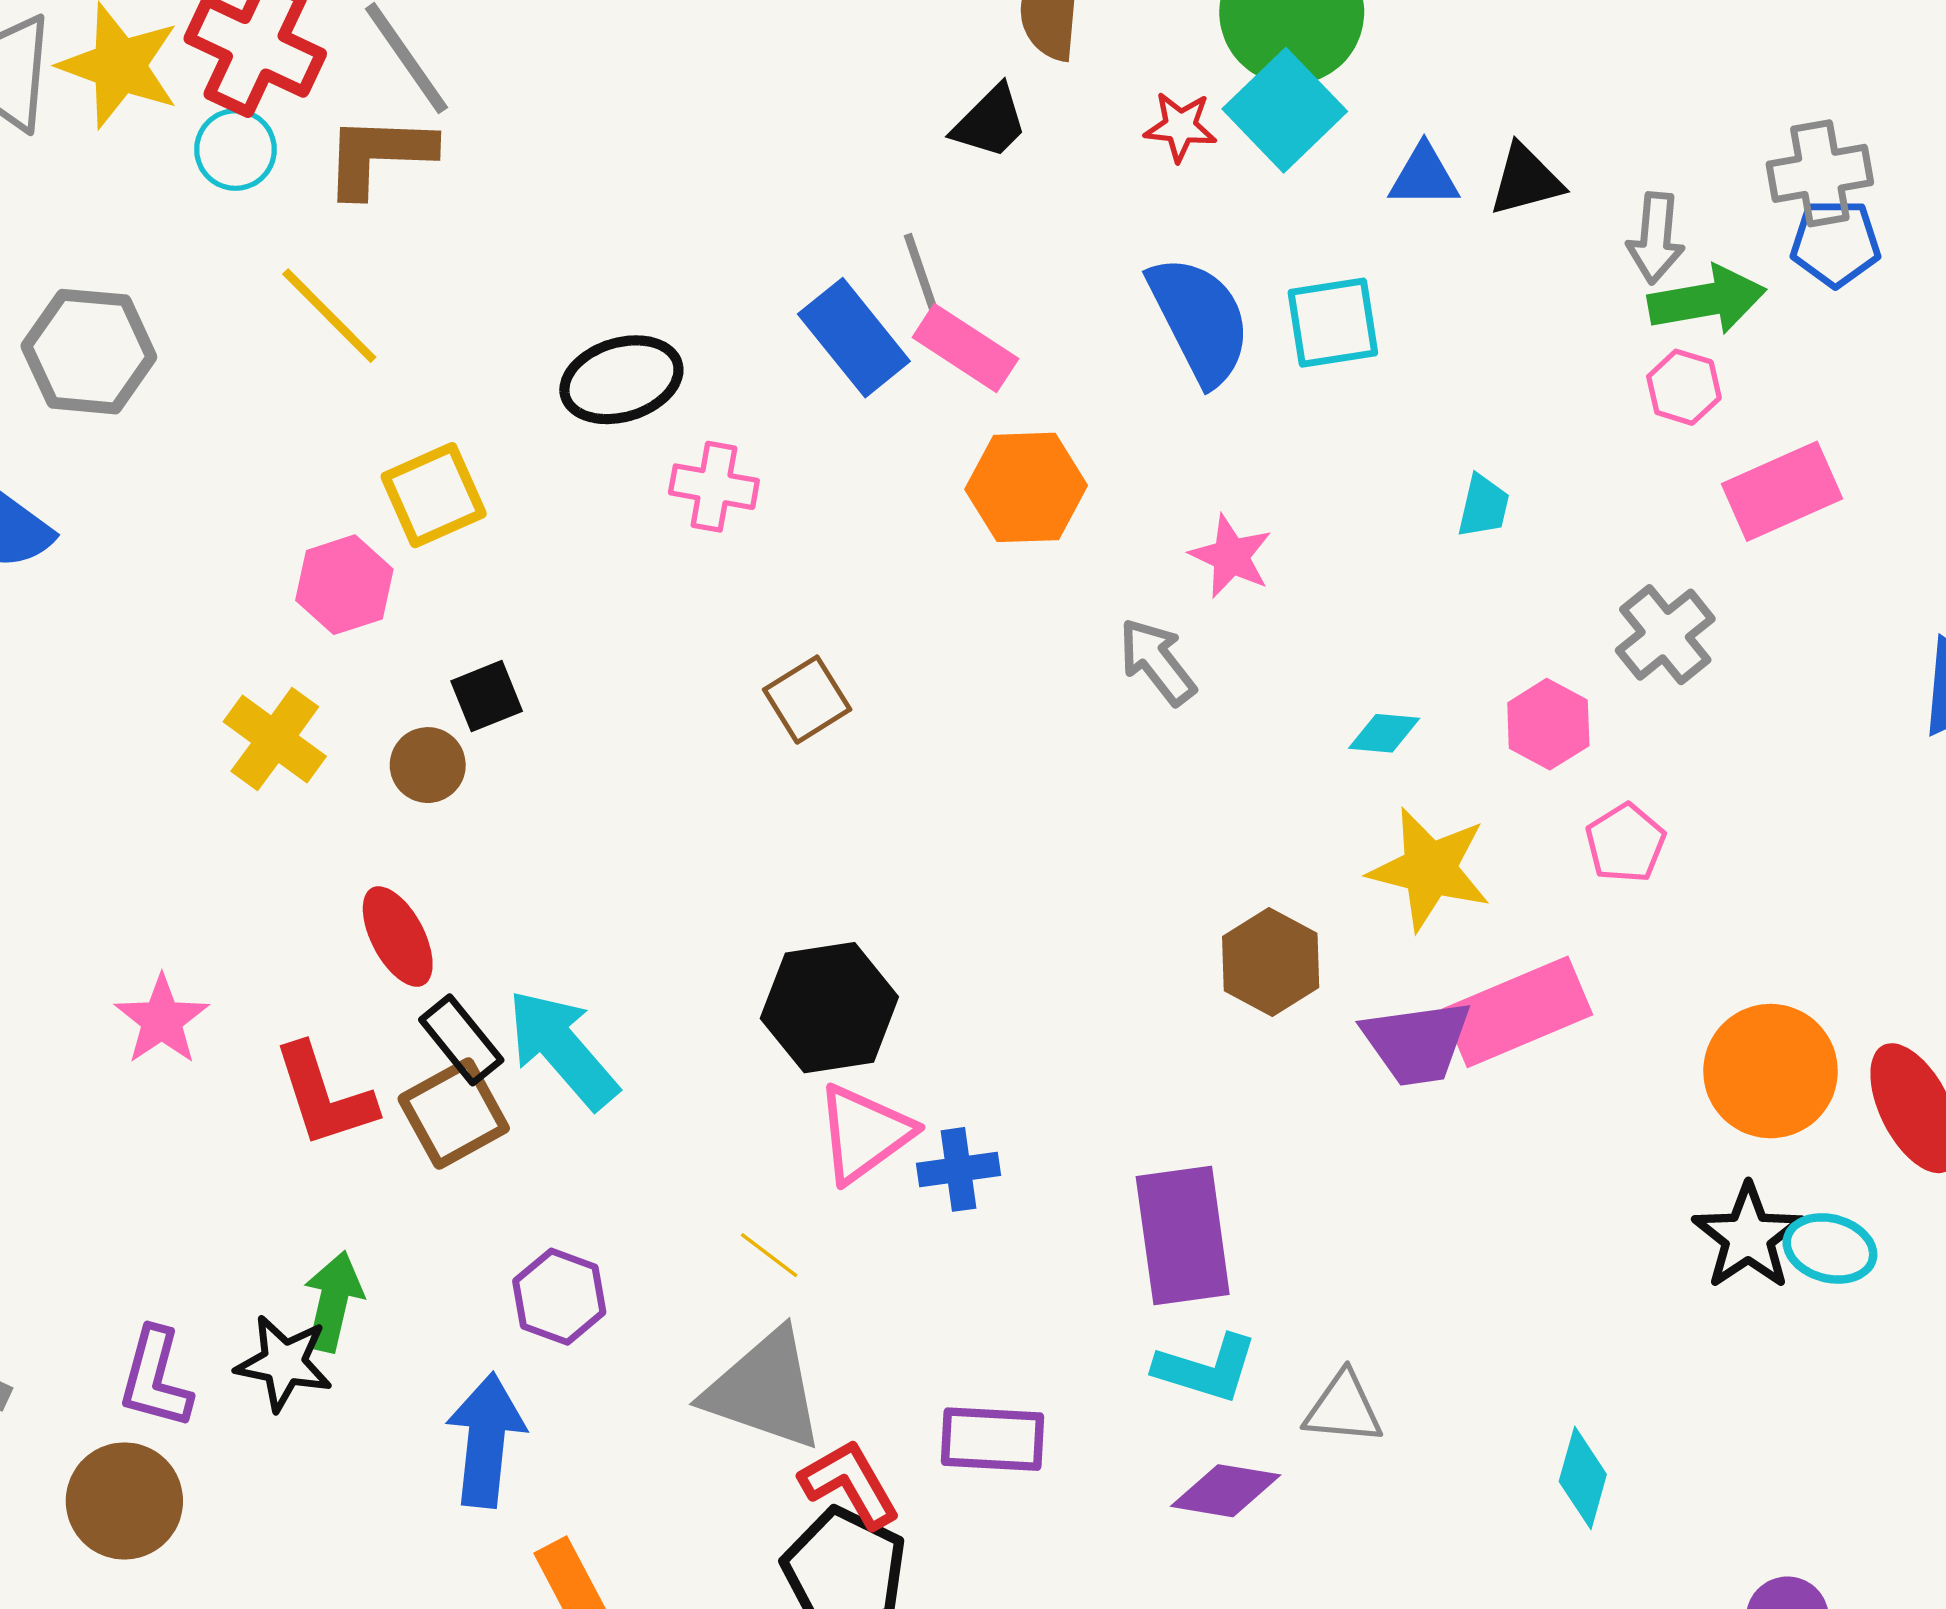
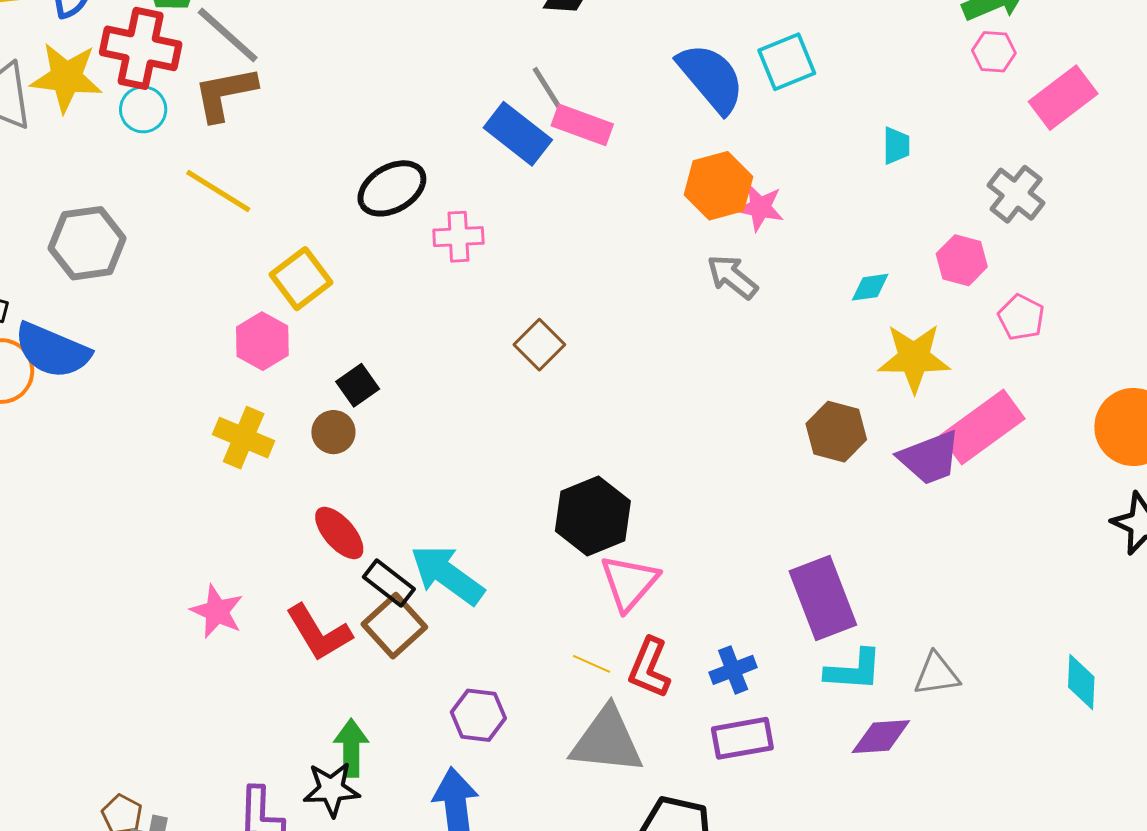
orange hexagon: (1026, 487) -> (718, 186), moved
blue cross: (959, 1169) -> (733, 670), moved
red L-shape: (850, 1484) -> (649, 668), moved, turned -114

